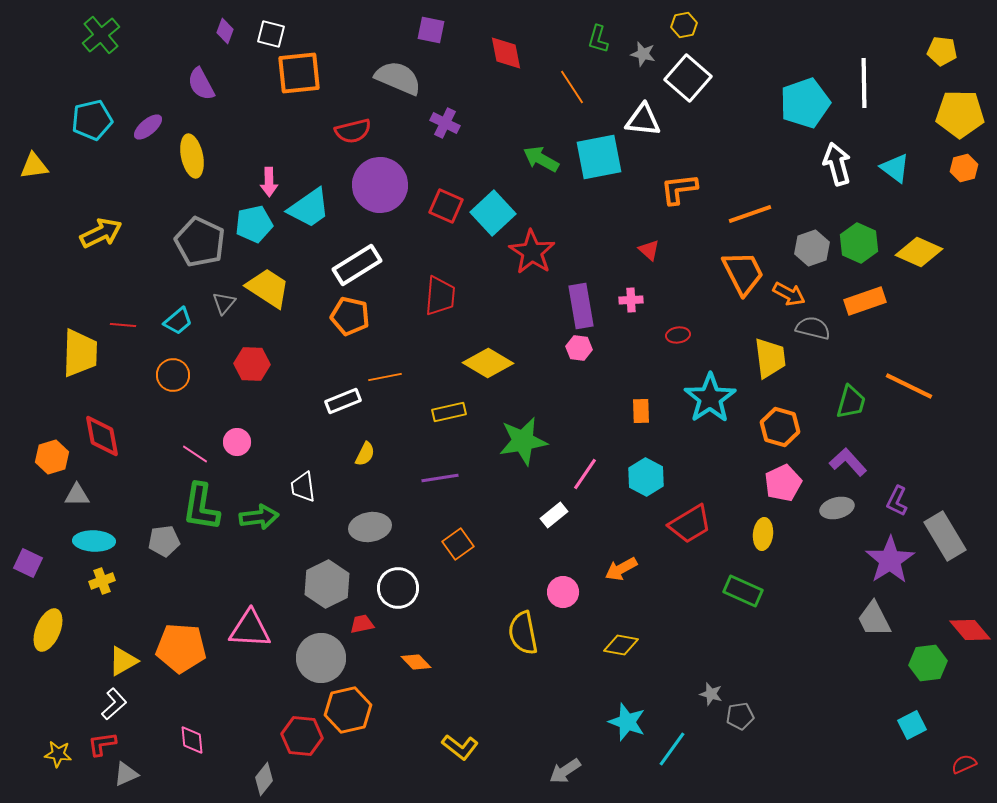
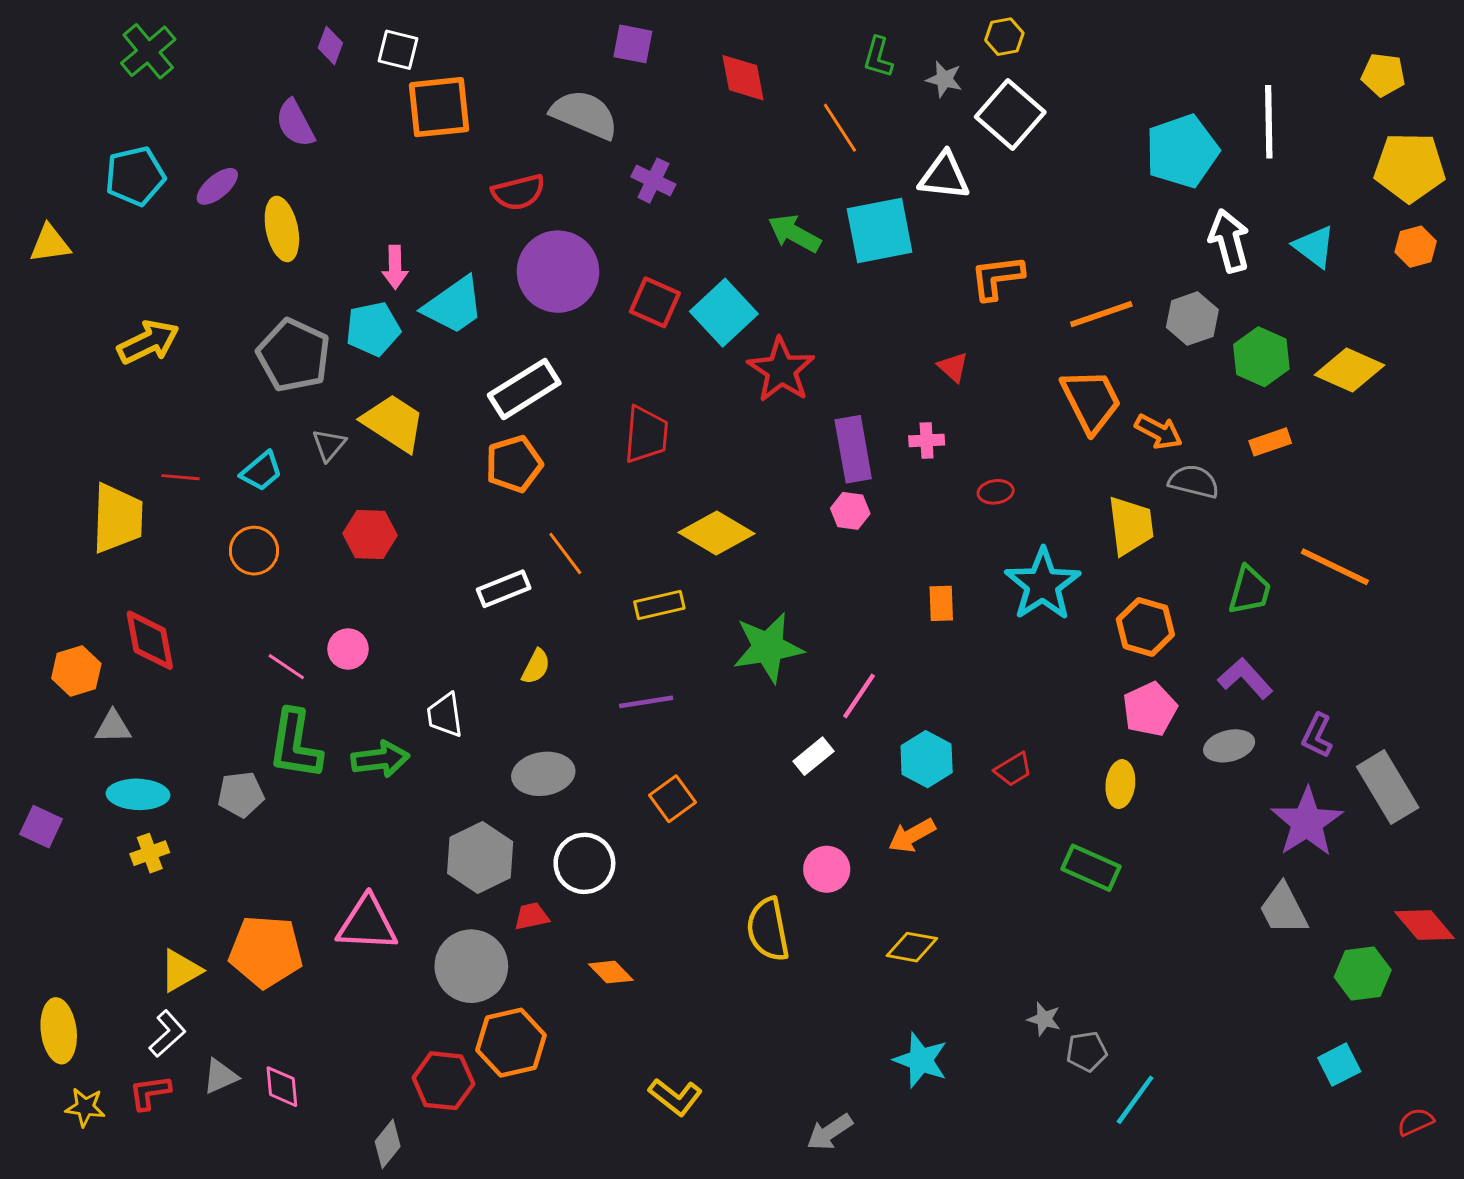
gray hexagon: (812, 248) -> (1192, 319), moved
orange rectangle: (865, 301) -> (1270, 442), size x0.7
orange pentagon: (350, 316) -> (514, 464), turned -30
orange line: (385, 377) -> (565, 554), turned 64
cyan hexagon: (646, 477) -> (927, 759), moved
red trapezoid: (690, 524) -> (1013, 769), size x0.6
yellow ellipse: (48, 630) -> (59, 1031), moved, turned -30
cyan line: (672, 749) -> (1135, 1100), moved
gray triangle: (126, 774) -> (220, 1076), moved

